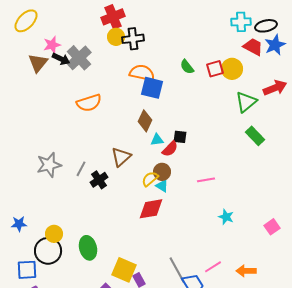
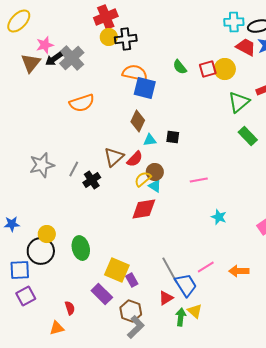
black arrow: (61, 59) -> (54, 59), turned 120
red semicircle: (170, 149) -> (135, 159), moved

